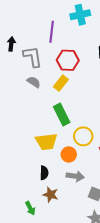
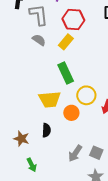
gray arrow: (75, 176) -> (75, 153), moved, turned 114
brown star: (51, 195) -> (21, 139), moved

